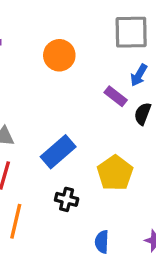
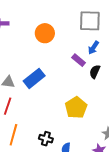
blue rectangle: (58, 152) -> (34, 78), moved
black cross: (67, 199) -> (46, 139), moved

